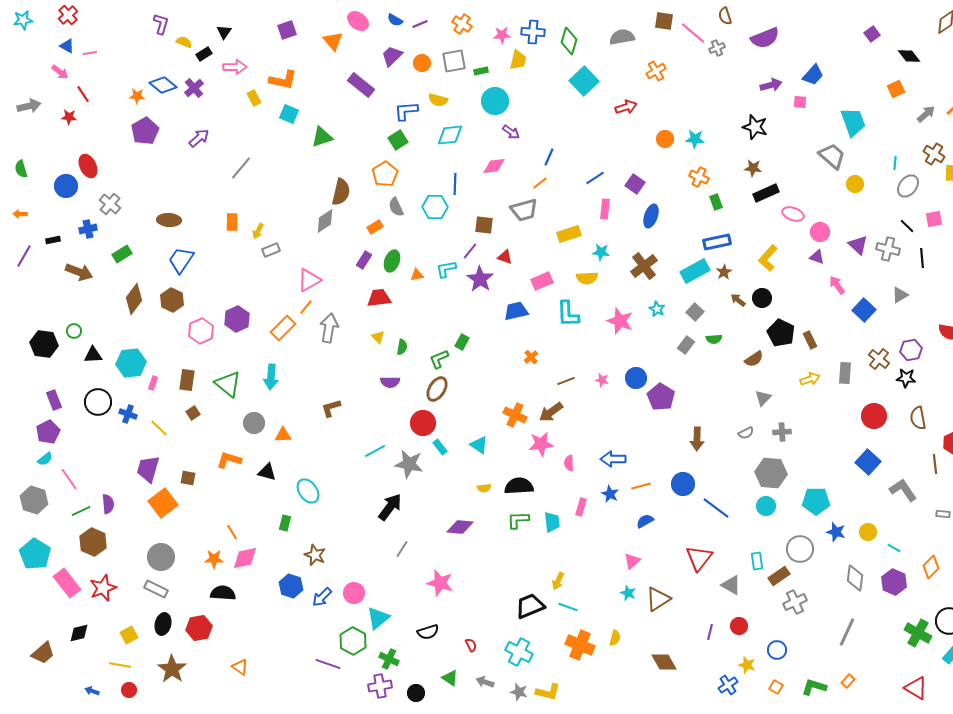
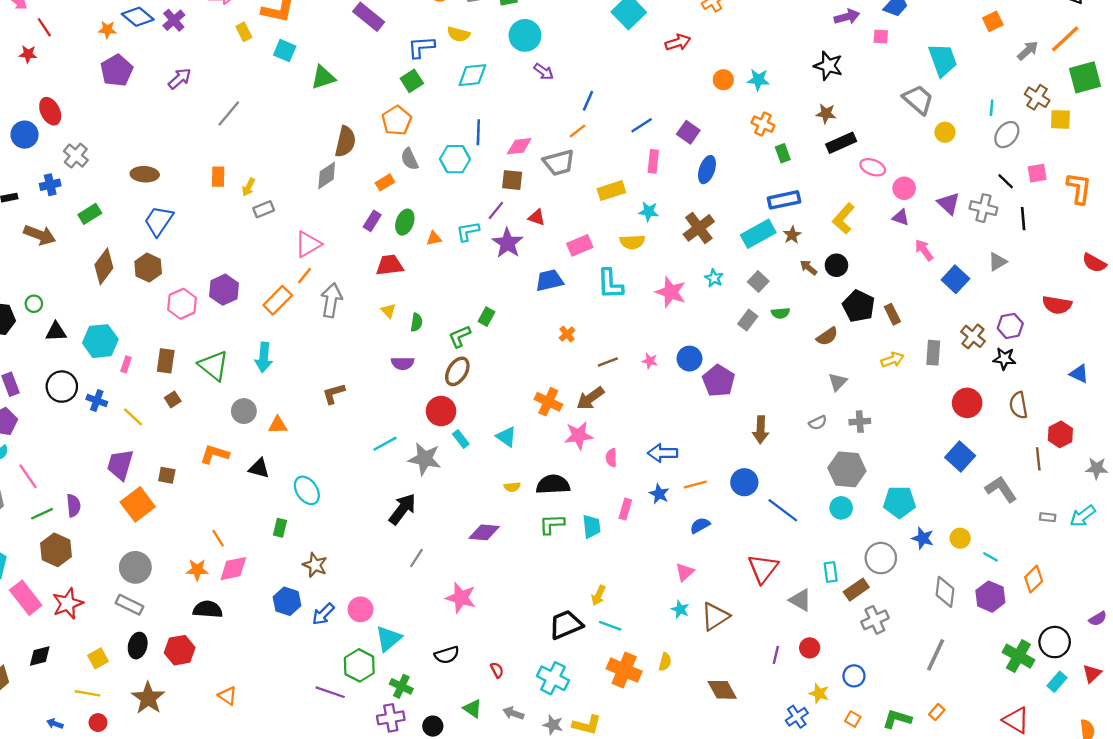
pink diamond: (494, 166) -> (519, 146), moved

